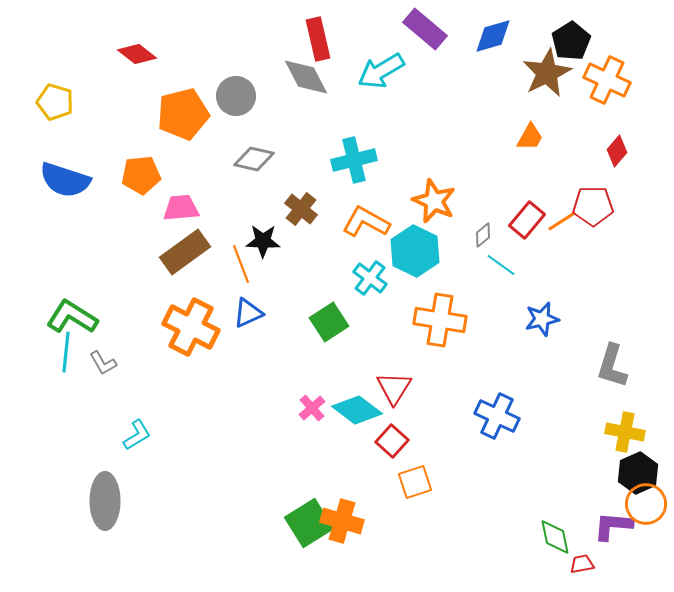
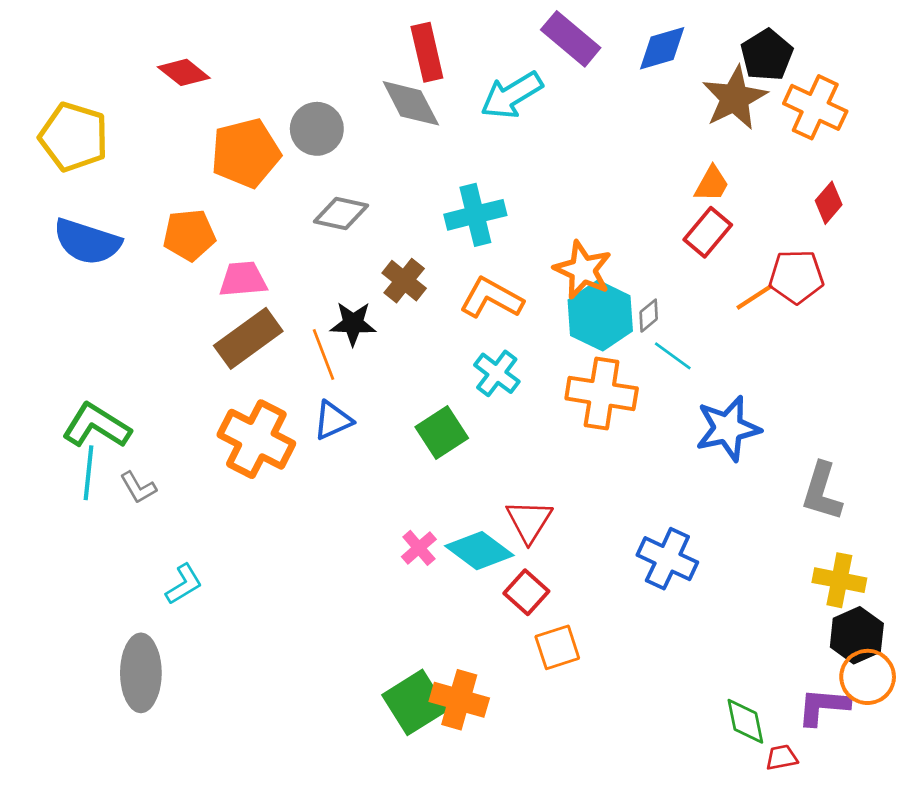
yellow pentagon: (55, 102) -> (74, 137), size x1.4
red rectangle: (527, 220) -> (708, 232), moved
cyan hexagon: (415, 251) -> (600, 316), moved
blue star: (542, 319) -> (728, 428), size x1.4
orange cross: (440, 320) -> (602, 393), moved

